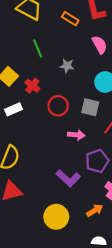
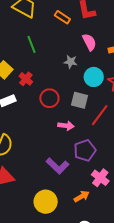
gray star: (67, 66) -> (71, 62), moved

